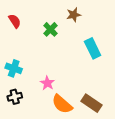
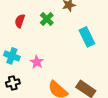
red semicircle: (15, 21) -> (20, 21), moved, turned -128
pink star: (47, 83) -> (37, 62), moved

